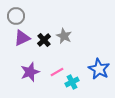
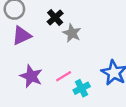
black cross: (44, 40) -> (55, 17), moved
purple star: (30, 72) -> (31, 76), turned -30

